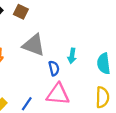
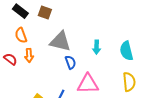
blue semicircle: (54, 68) -> (70, 62), moved

